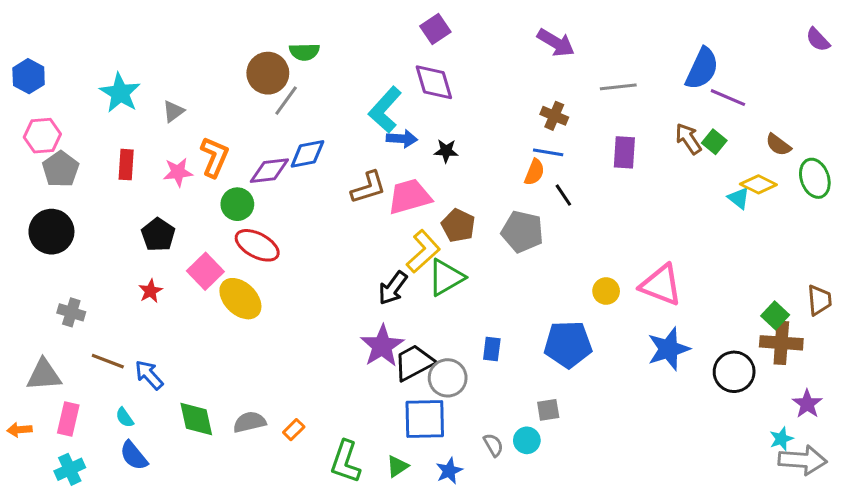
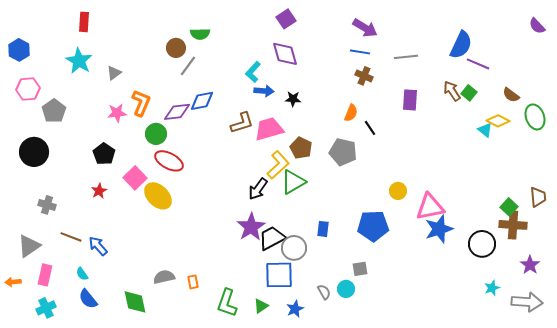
brown circle: (268, 73) -> (176, 48), size x0.7
cyan L-shape: (385, 110) -> (253, 72), size x0.7
blue line: (548, 152) -> (360, 52), moved
red rectangle: (126, 165) -> (84, 22), moved
gray pentagon: (61, 169) -> (54, 111), moved
pink triangle: (661, 285) -> (430, 207), moved, turned -32
gray triangle: (44, 375) -> (29, 246), turned -30
green diamond: (196, 419) -> (135, 302), moved
orange rectangle: (294, 430) -> (193, 282), turned -56
cyan star: (781, 439) -> (492, 288), moved

